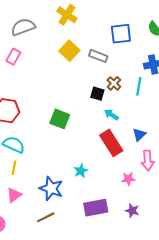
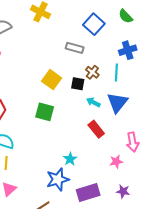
blue square: (121, 34) -> (94, 24), turned -35
yellow square: (69, 51) -> (52, 80), moved
blue triangle: (139, 135) -> (117, 103), moved, size x1.6
red rectangle: (111, 143) -> (96, 129), size x0.7
blue star: (51, 188) -> (58, 179), moved, turned -30

